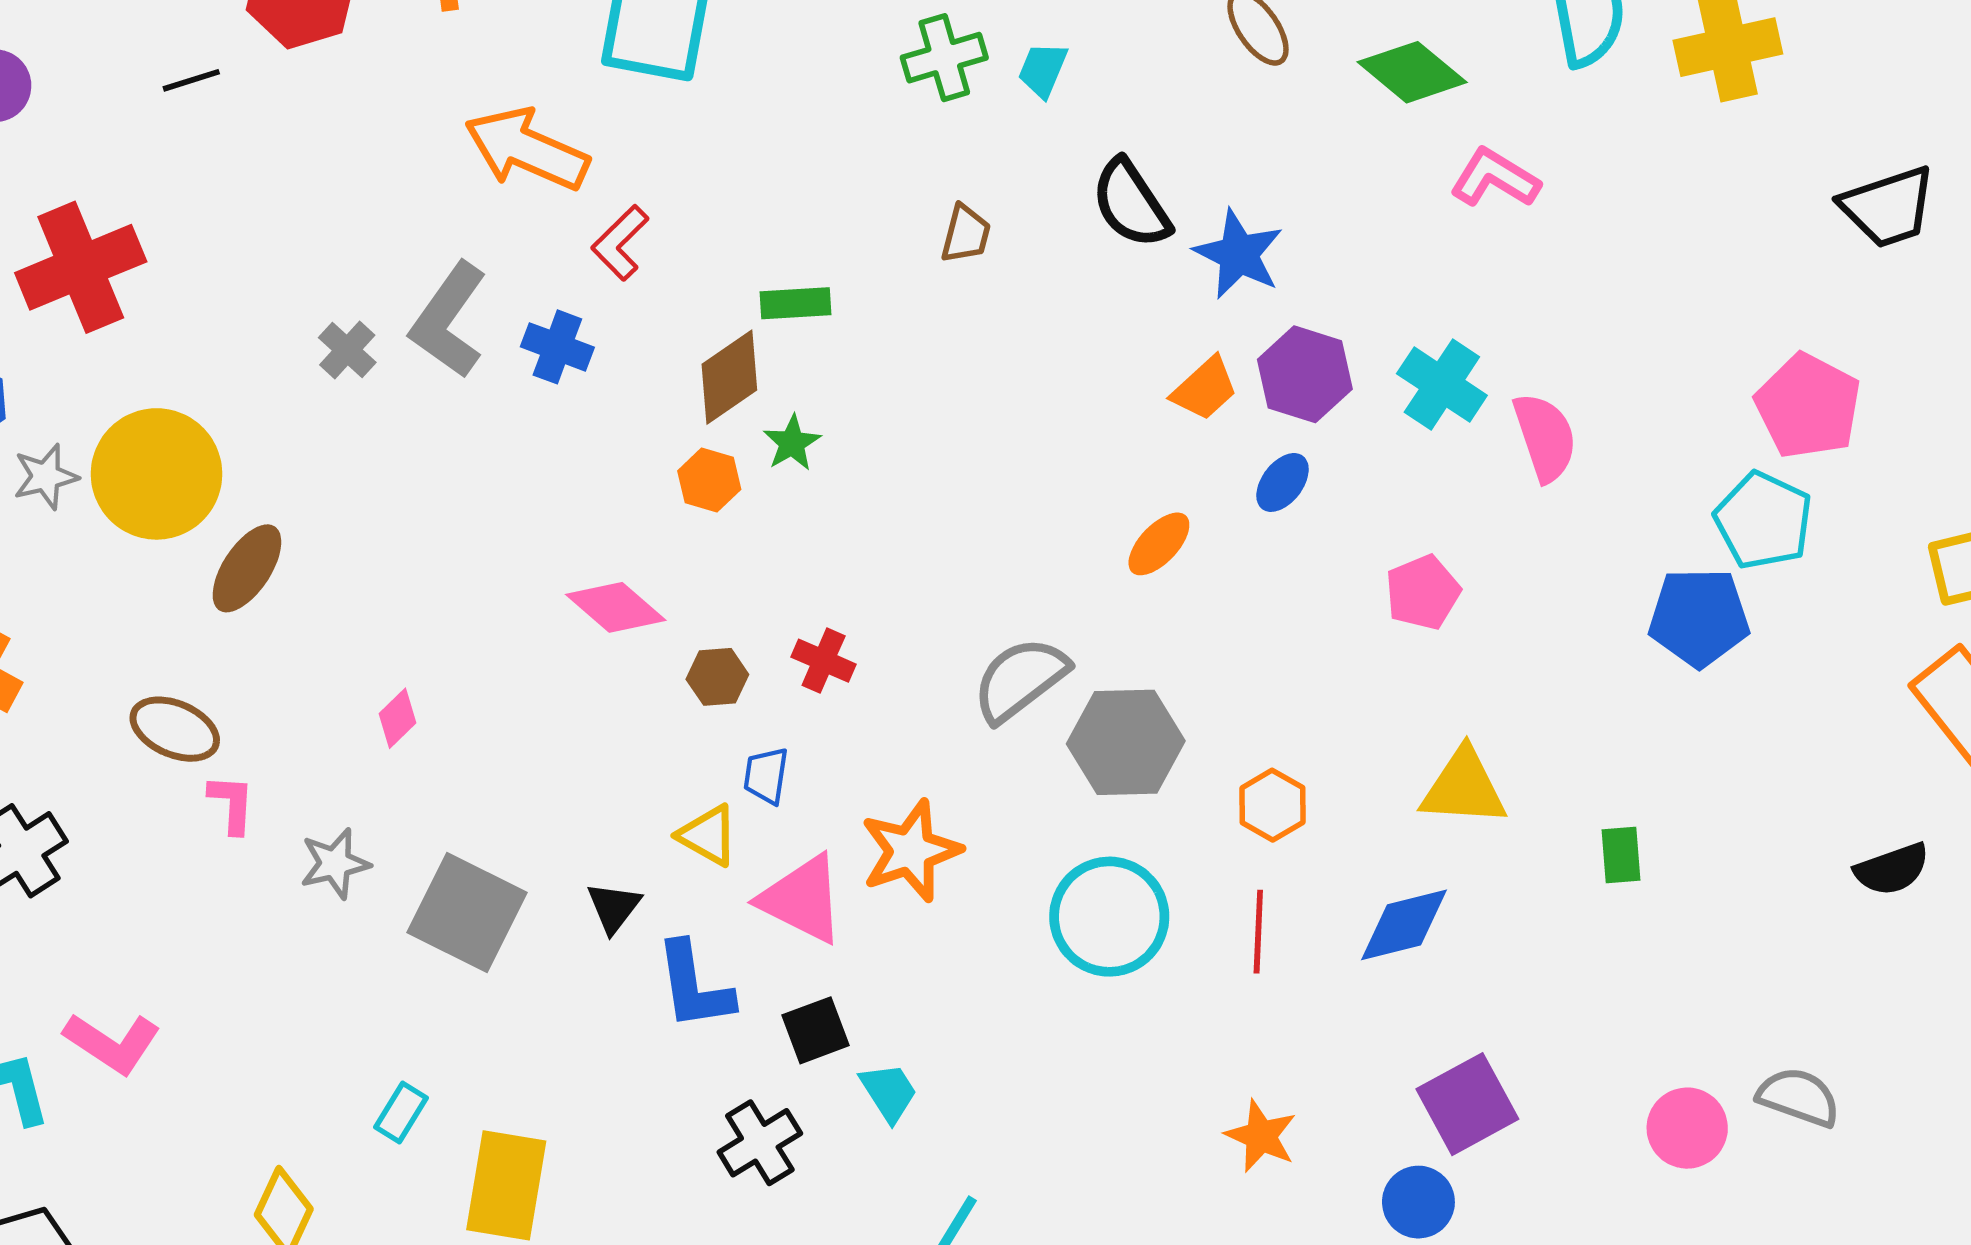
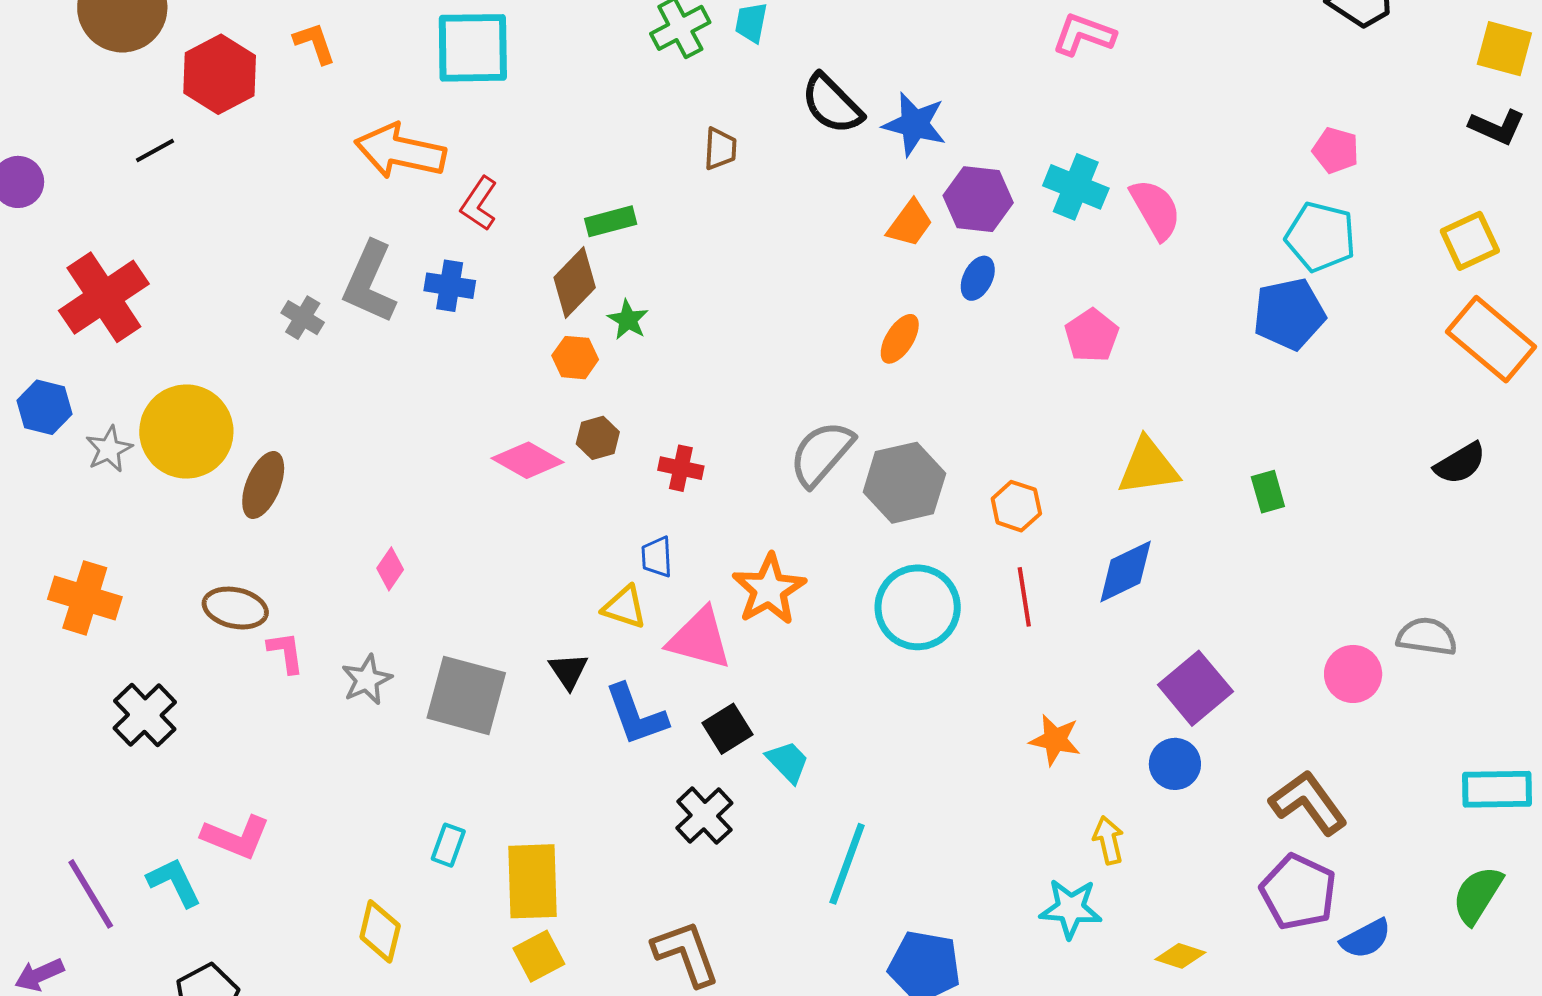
pink pentagon: (1808, 406) -> (1336, 150), size x0.6
brown hexagon: (717, 677) -> (598, 438), moved

